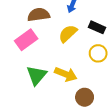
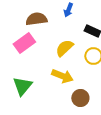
yellow semicircle: (68, 34) -> (64, 48), moved
green triangle: (37, 75) -> (22, 86), moved

